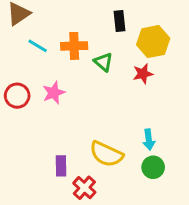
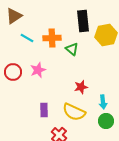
black rectangle: (119, 21) -> (83, 21), size x1.5
red star: (143, 74) -> (81, 87), moved
purple rectangle: (61, 166) -> (44, 110), moved

